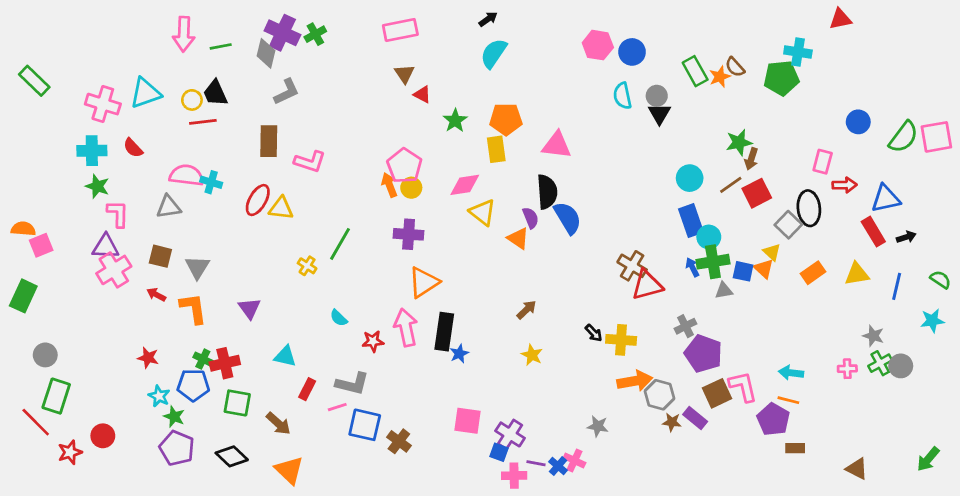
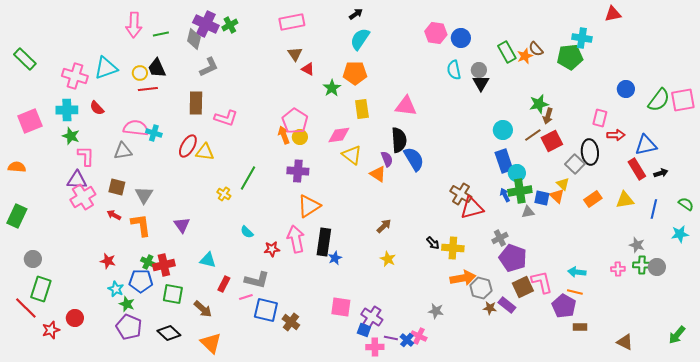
orange pentagon: (506, 119) -> (355, 73), moved
pink square: (41, 245) -> (30, 121), moved, size x1.4
green cross: (880, 363) -> (642, 265), turned 30

